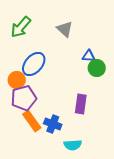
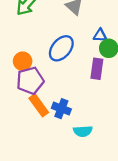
blue ellipse: (34, 64) -> (61, 48), moved
purple rectangle: (81, 104) -> (97, 69), moved

